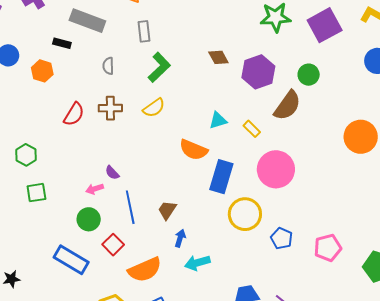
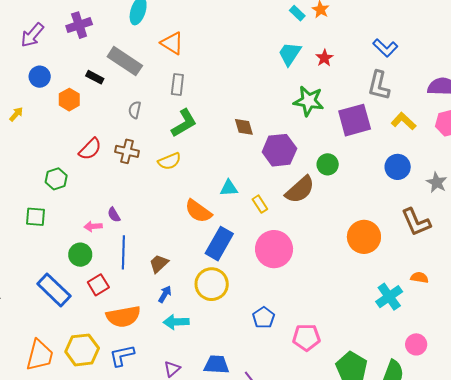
green hexagon: (26, 155) -> (56, 179), moved
yellow circle: (245, 214) -> (212, 284), moved

